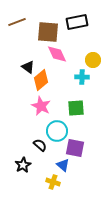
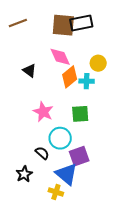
brown square: (48, 32) -> (63, 25), moved
orange diamond: (41, 80) -> (70, 77), moved
purple square: (75, 148) -> (79, 156), turned -30
blue triangle: (63, 165) -> (66, 174), size x1.6

